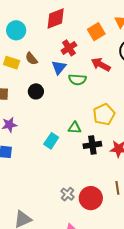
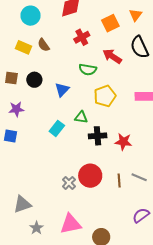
blue triangle: (59, 67) -> (62, 90), moved
black circle: (36, 91) -> (34, 80), moved
yellow pentagon: (104, 114) -> (105, 96), moved
red circle: (91, 198) -> (90, 176), moved

